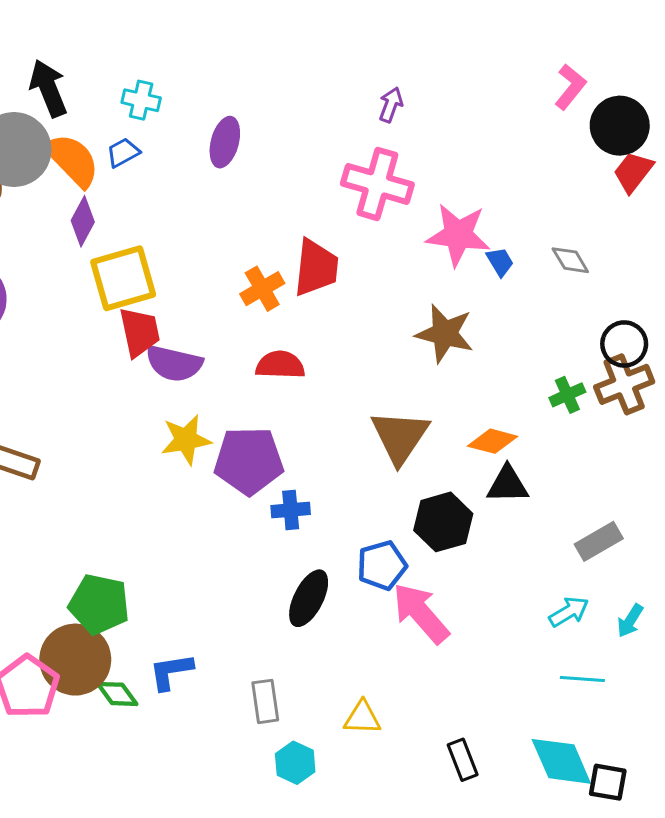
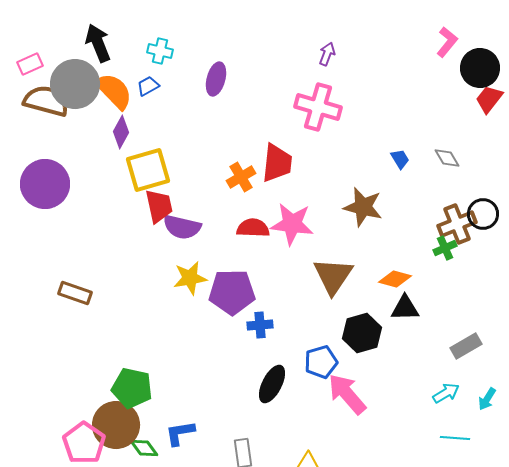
pink star: (458, 235) -> (292, 224), moved
brown cross: (624, 384) -> (457, 224), moved

